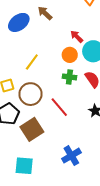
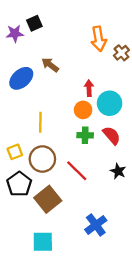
red arrow: (77, 36) -> (89, 88), turned 48
yellow line: (32, 62) -> (40, 122), turned -30

